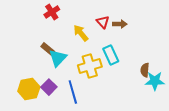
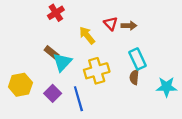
cyan rectangle: (111, 55) -> (138, 59), moved
brown semicircle: (145, 70) -> (134, 77), moved
yellow hexagon: (29, 89) -> (20, 85), moved

